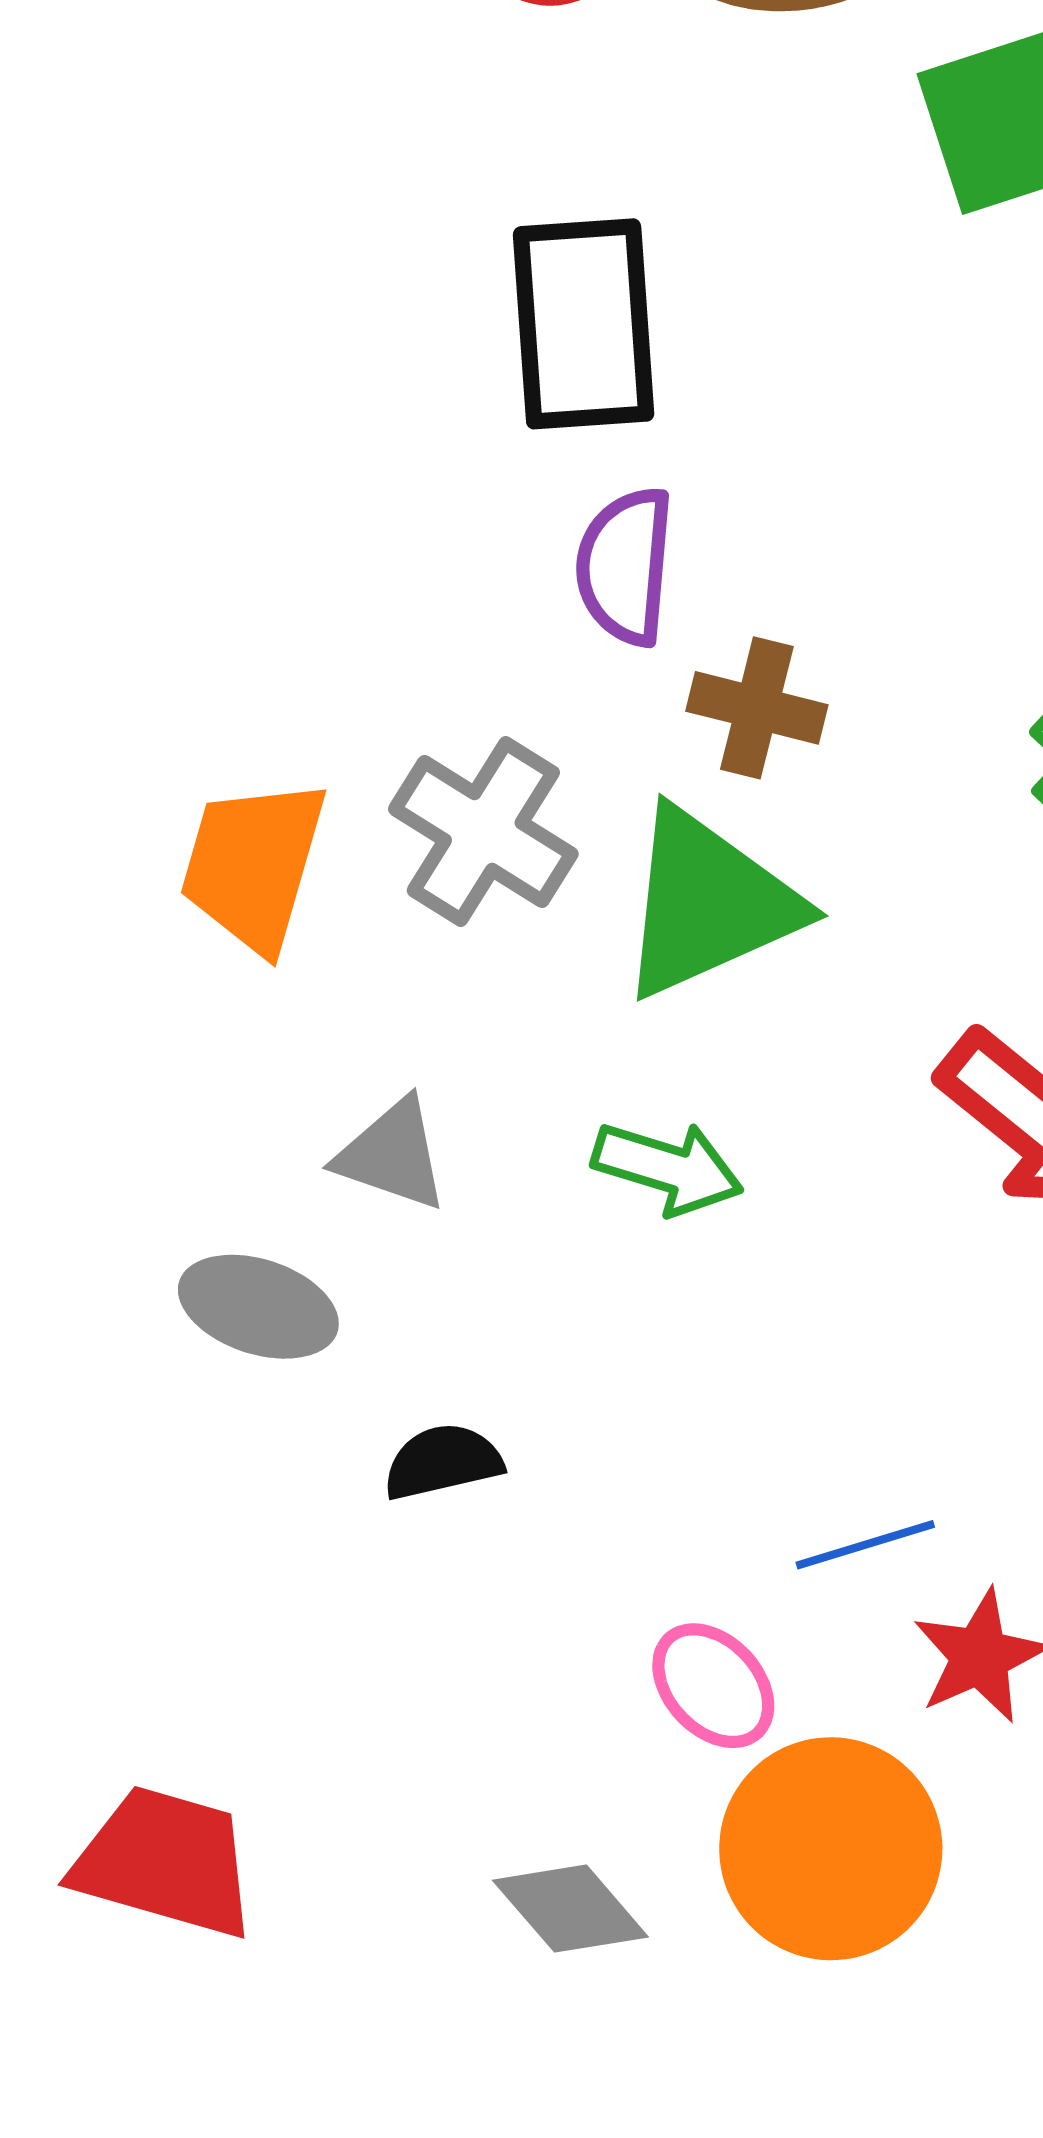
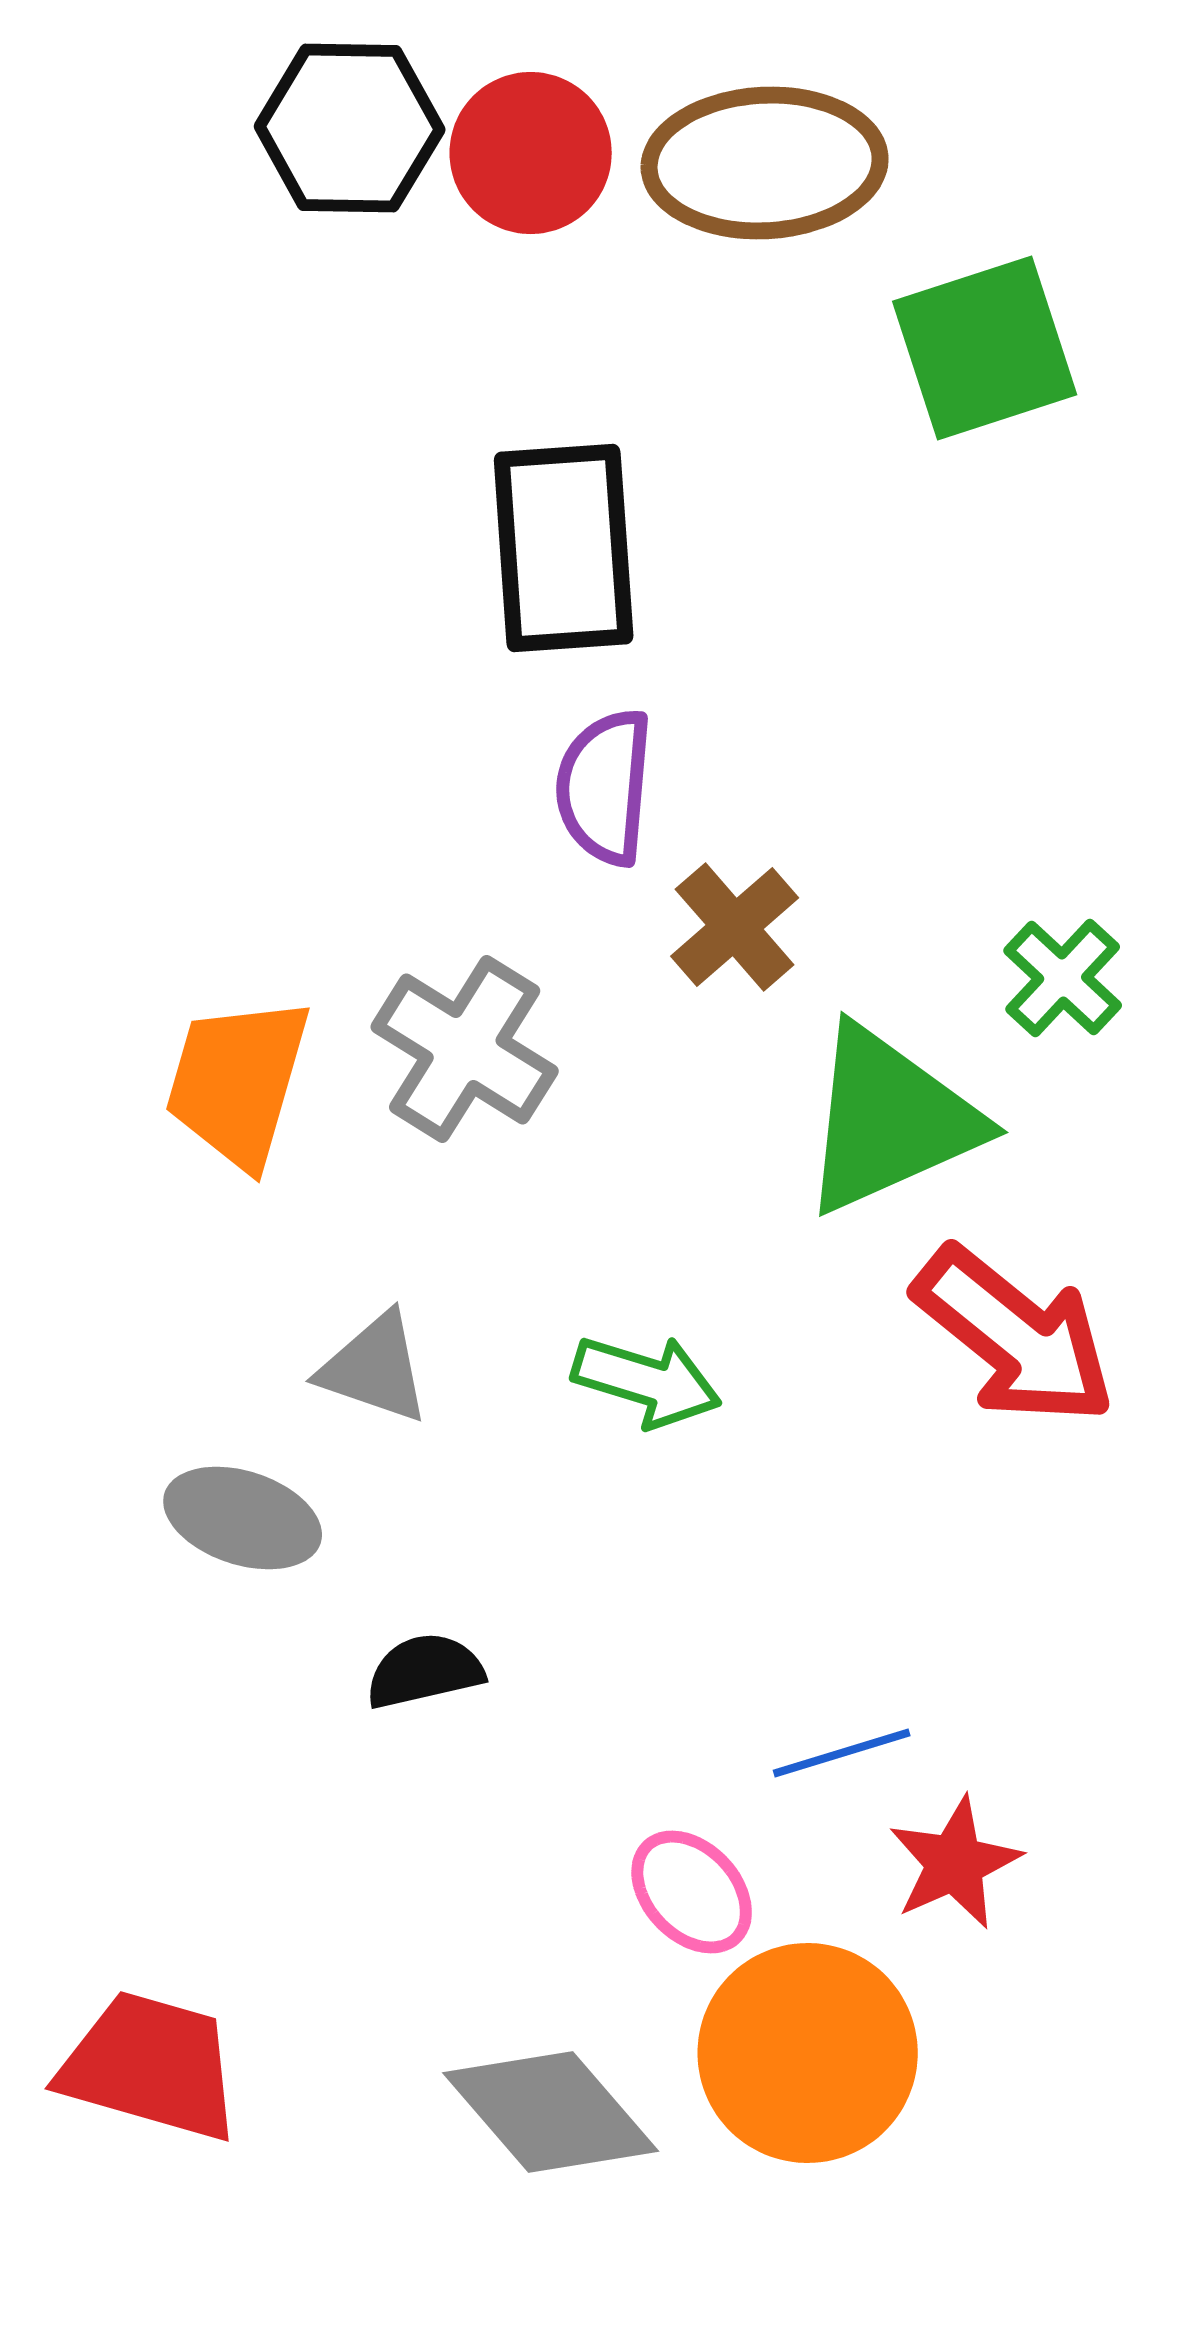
brown cross: (757, 708) -> (735, 927), turned 35
green triangle: (708, 903) -> (890, 1120), moved
gray diamond: (570, 1909) -> (551, 2112), size x1.4

